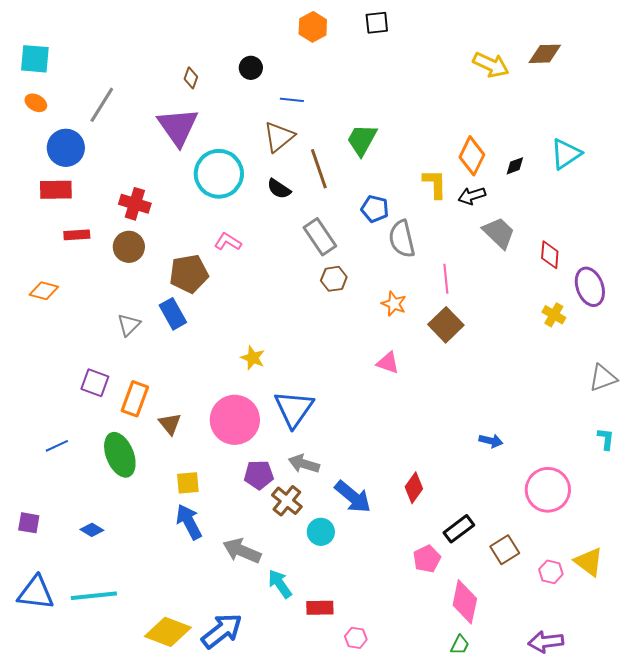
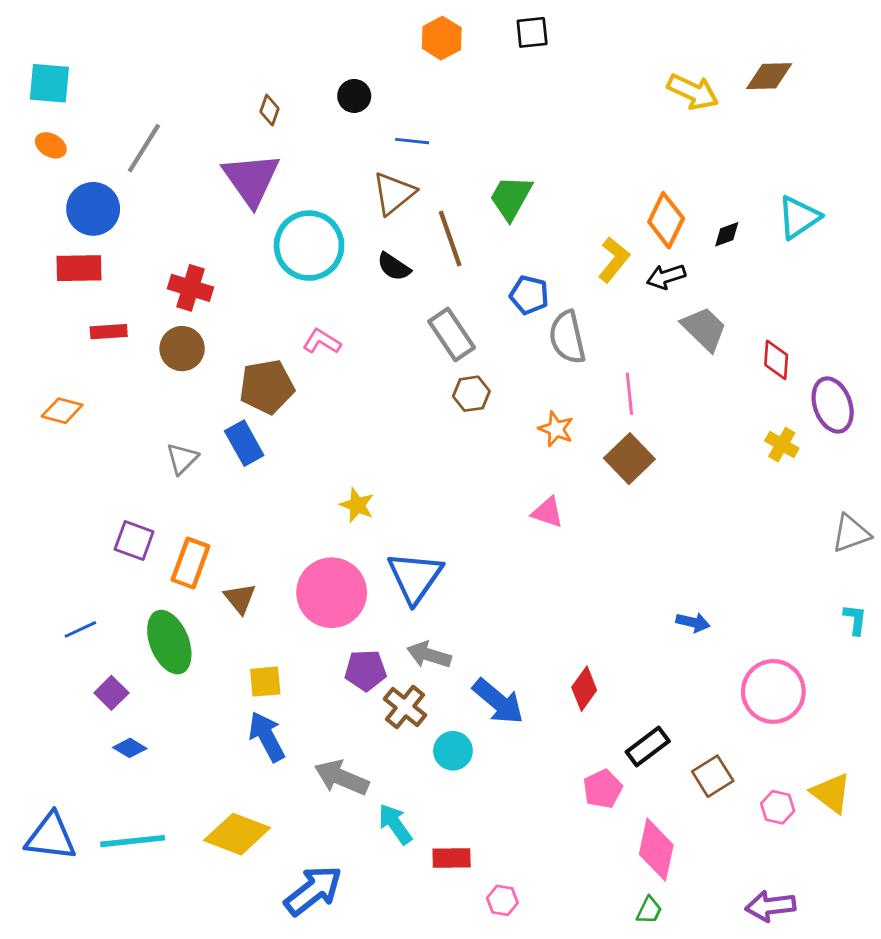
yellow L-shape: (435, 184) -> (614, 260), turned 40
purple square: (29, 523) -> (111, 693), moved, turned 35
yellow diamond: (168, 632) -> (237, 834), moved

